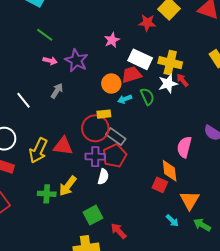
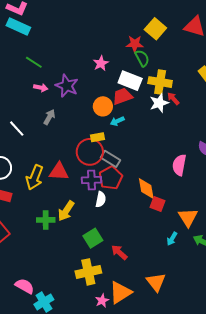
green semicircle: (147, 97) -> (142, 58), moved
orange diamond: (170, 171) -> (146, 188), moved
cyan arrow: (172, 221) -> (172, 239), turned 80

